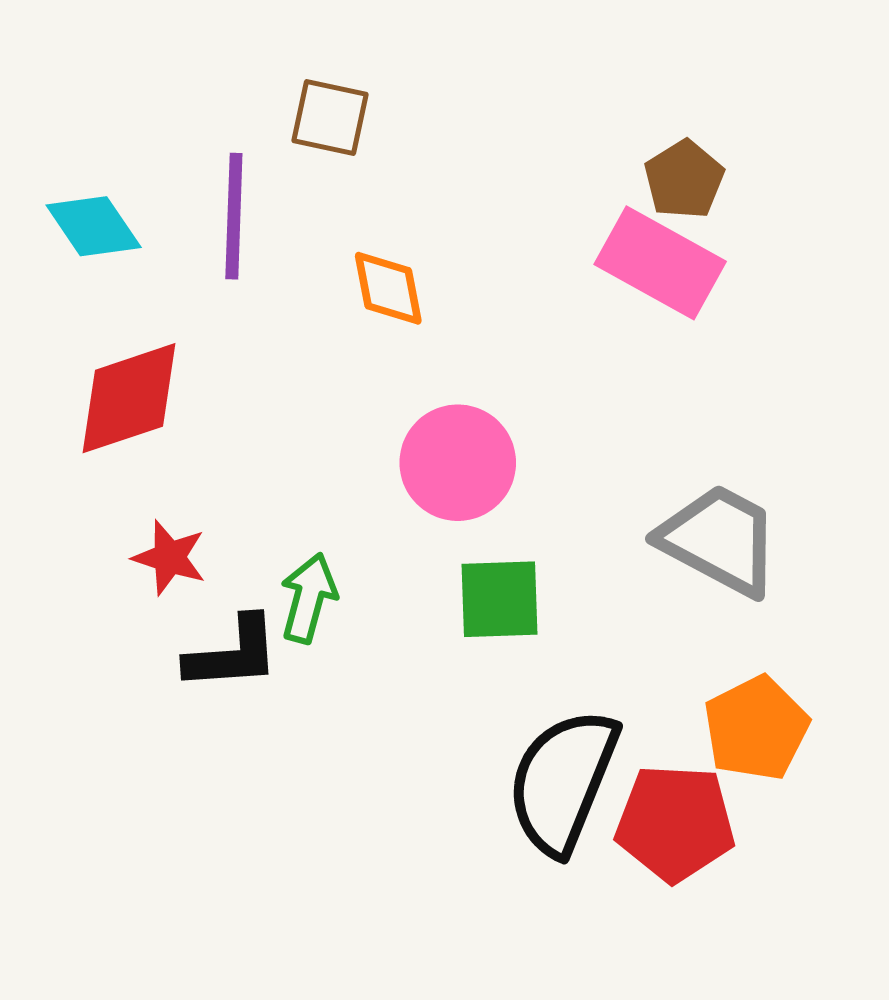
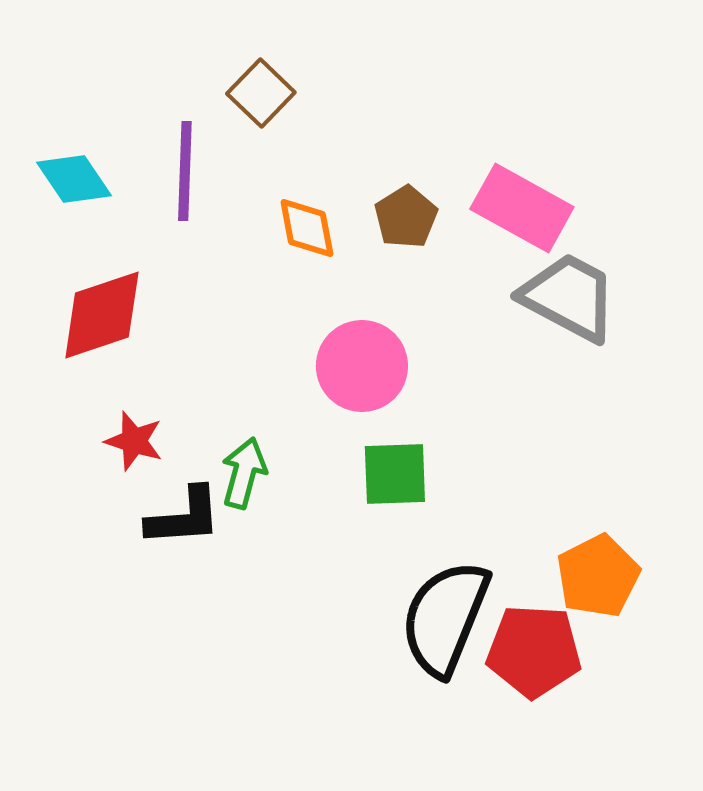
brown square: (330, 117) -> (261, 93), turned 32
brown pentagon: (684, 179) -> (406, 217), moved
gray trapezoid: (720, 540) -> (569, 297), moved

